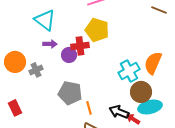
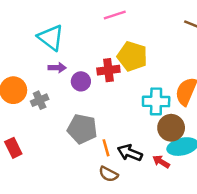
yellow pentagon: (97, 30) -> (132, 56), moved
red cross: (80, 46) -> (108, 70), moved
cyan cross: (129, 71) -> (156, 101), turned 30
black arrow: (119, 112) -> (130, 153), moved

